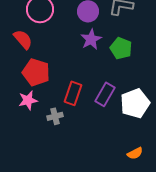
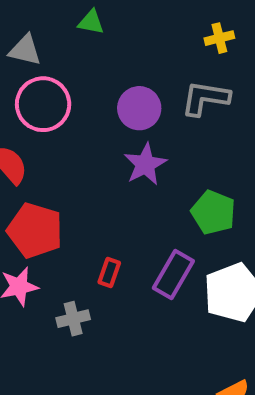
green pentagon: (121, 48) -> (213, 212), moved
red rectangle: (73, 93) -> (109, 272), size x0.6

